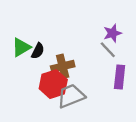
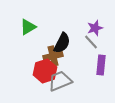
green triangle: (21, 47) -> (28, 27), moved
black semicircle: (38, 51) -> (62, 43), moved, size x1.5

